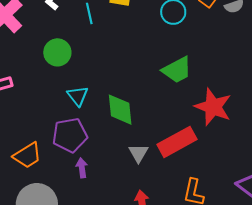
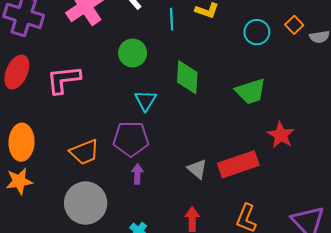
red star: (213, 107) -> (281, 135), size x0.7
green diamond: (120, 110) -> (187, 77), moved
gray triangle: (138, 153) -> (197, 169), turned -30

